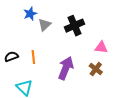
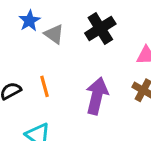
gray triangle: (45, 25) -> (54, 34), turned -32

